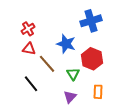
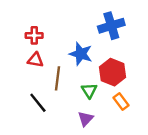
red cross: (28, 29) -> (34, 35), turned 32
brown line: (47, 64) -> (57, 78), turned 48
orange rectangle: (98, 92) -> (121, 102), moved, turned -40

